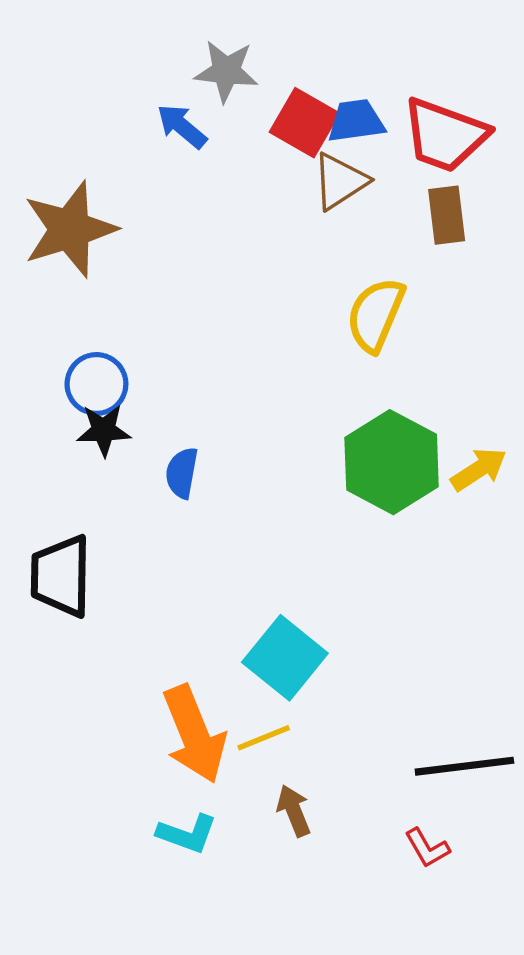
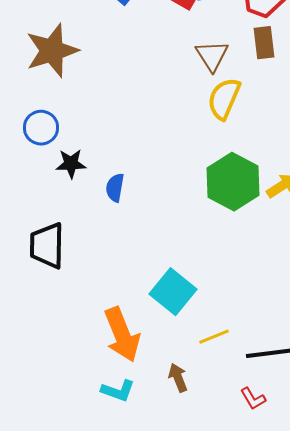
brown triangle: (340, 181) -> (212, 56), moved, turned -30
blue circle: (96, 384) -> (41, 128), moved
yellow line: (264, 738) -> (214, 337), moved

